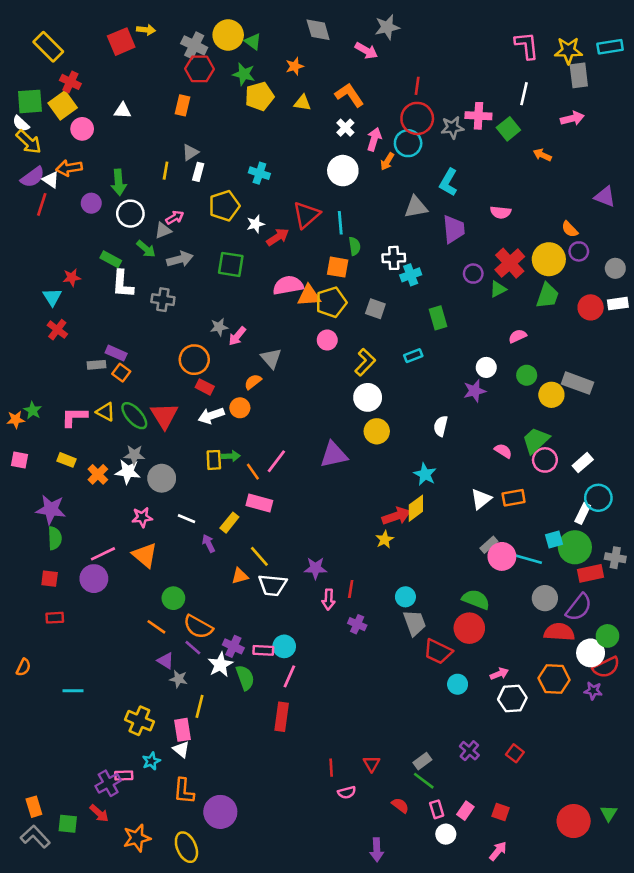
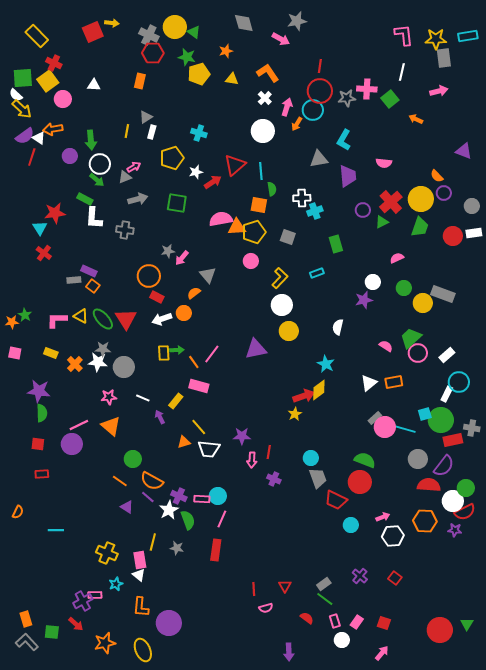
green arrow: (146, 249) -> (97, 180), moved
red star: (72, 277) -> (55, 213), size x1.5
gray star: (179, 679) -> (177, 548), moved

